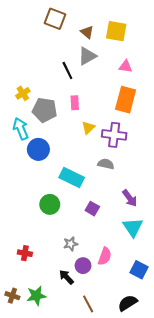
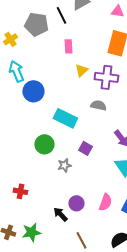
yellow cross: (23, 93) -> (10, 39), moved
gray pentagon: (45, 110) -> (36, 24), moved
gray star: (71, 244) -> (64, 165), moved
pink semicircle: (105, 256) -> (105, 202), moved

